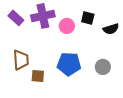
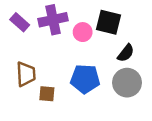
black square: (88, 18) -> (109, 22), size x1.5
black semicircle: (111, 29) -> (126, 53), moved, turned -35
gray circle: (103, 67) -> (127, 83), size x1.5

